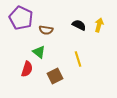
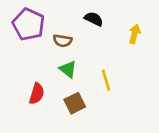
black semicircle: (79, 25) -> (94, 19), moved
green triangle: (39, 52) -> (68, 69), moved

